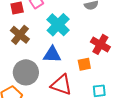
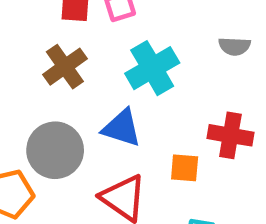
red cross: (100, 44) -> (230, 135), turned -36

